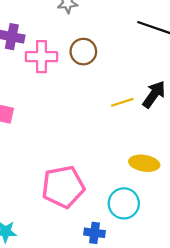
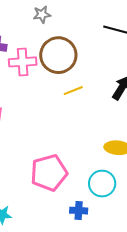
brown circle: (83, 52) -> (58, 55), size x1.6
yellow line: (122, 102) -> (73, 91), moved

